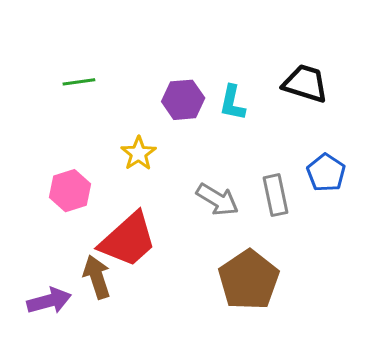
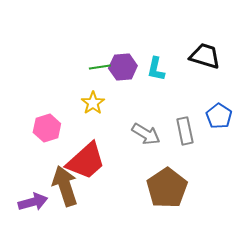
green line: (79, 82) -> (100, 67), moved
brown arrow: (97, 277) -> (65, 186), size x1.4

